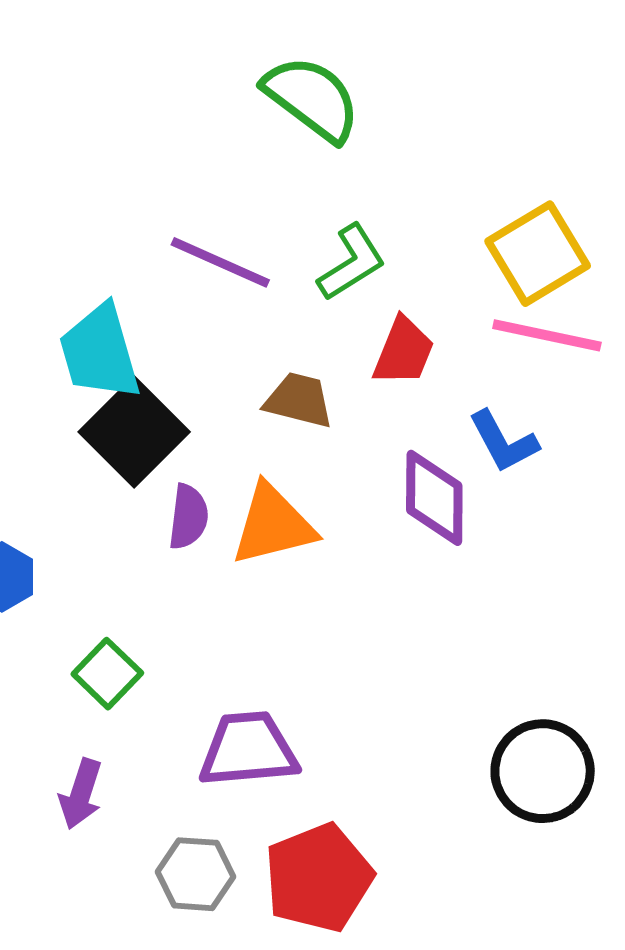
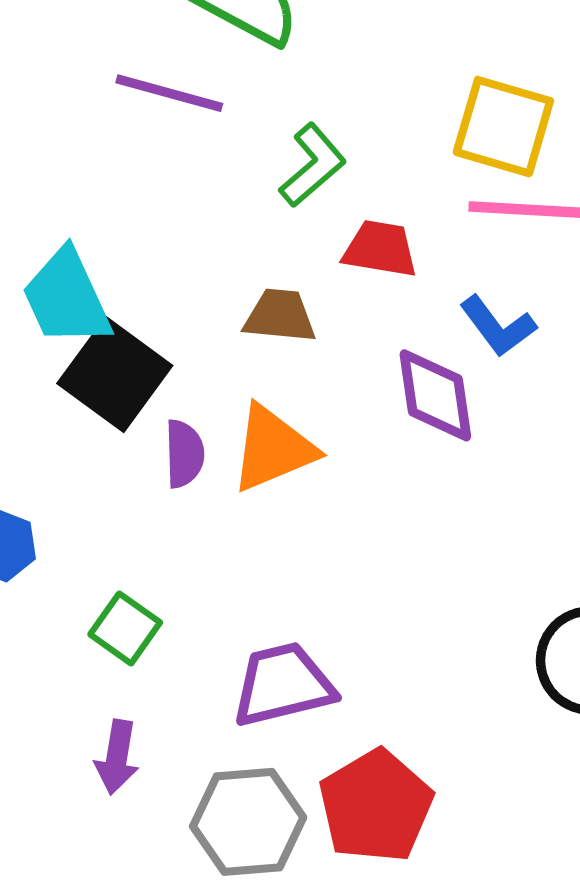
yellow square: (538, 254) -> (503, 127), turned -34
purple line: (220, 262) -> (169, 93), moved
red trapezoid: (403, 351) -> (380, 249), turned -94
gray hexagon: (196, 874) -> (248, 822), size x1.4

